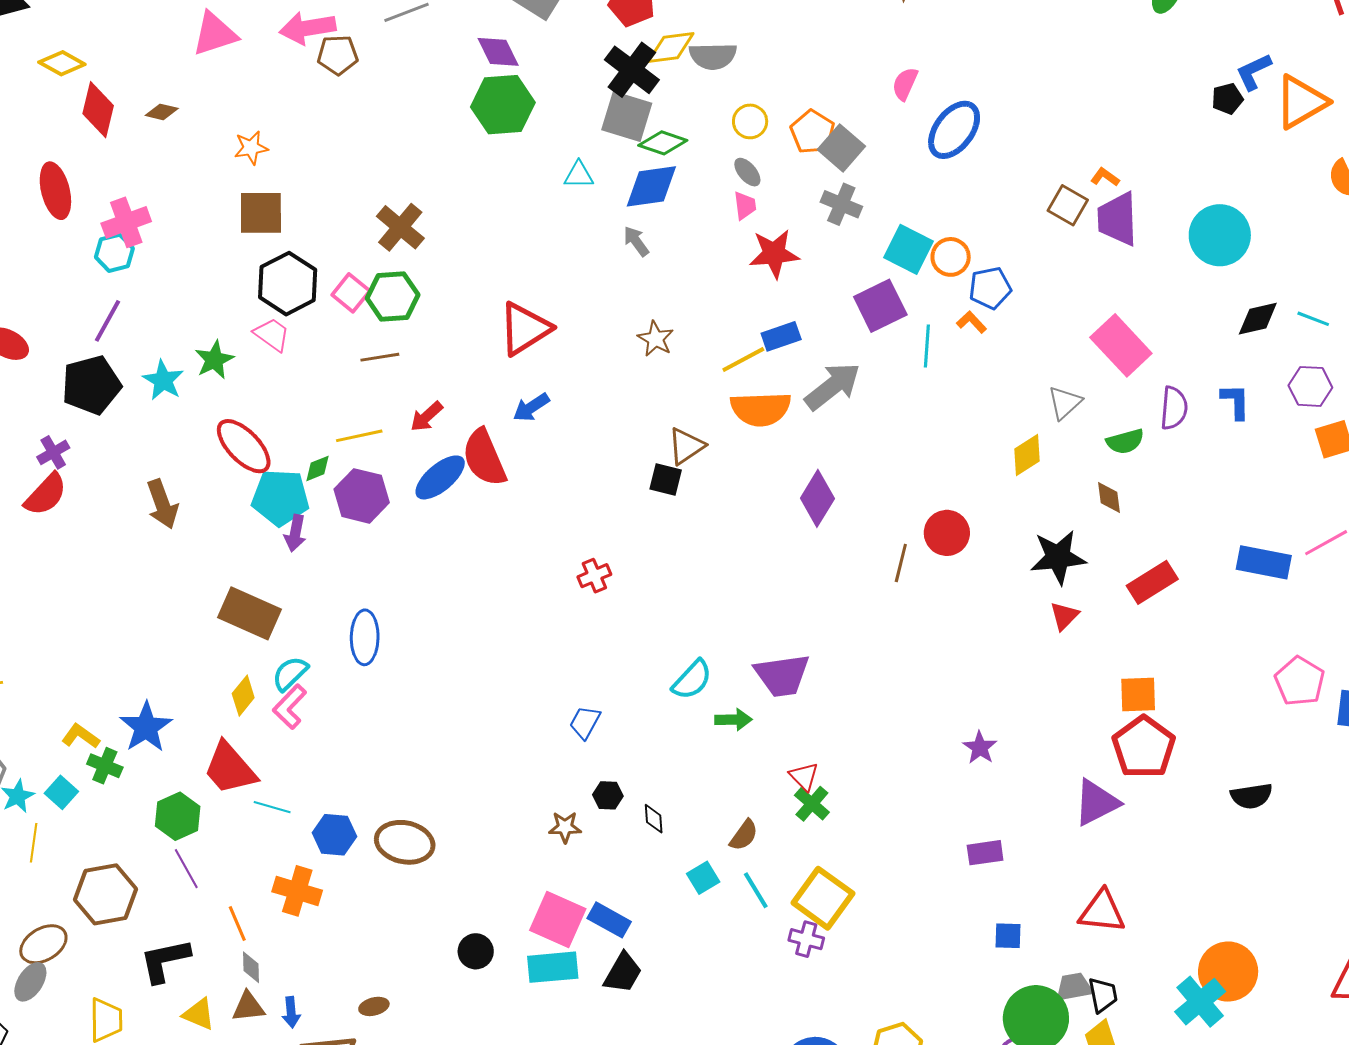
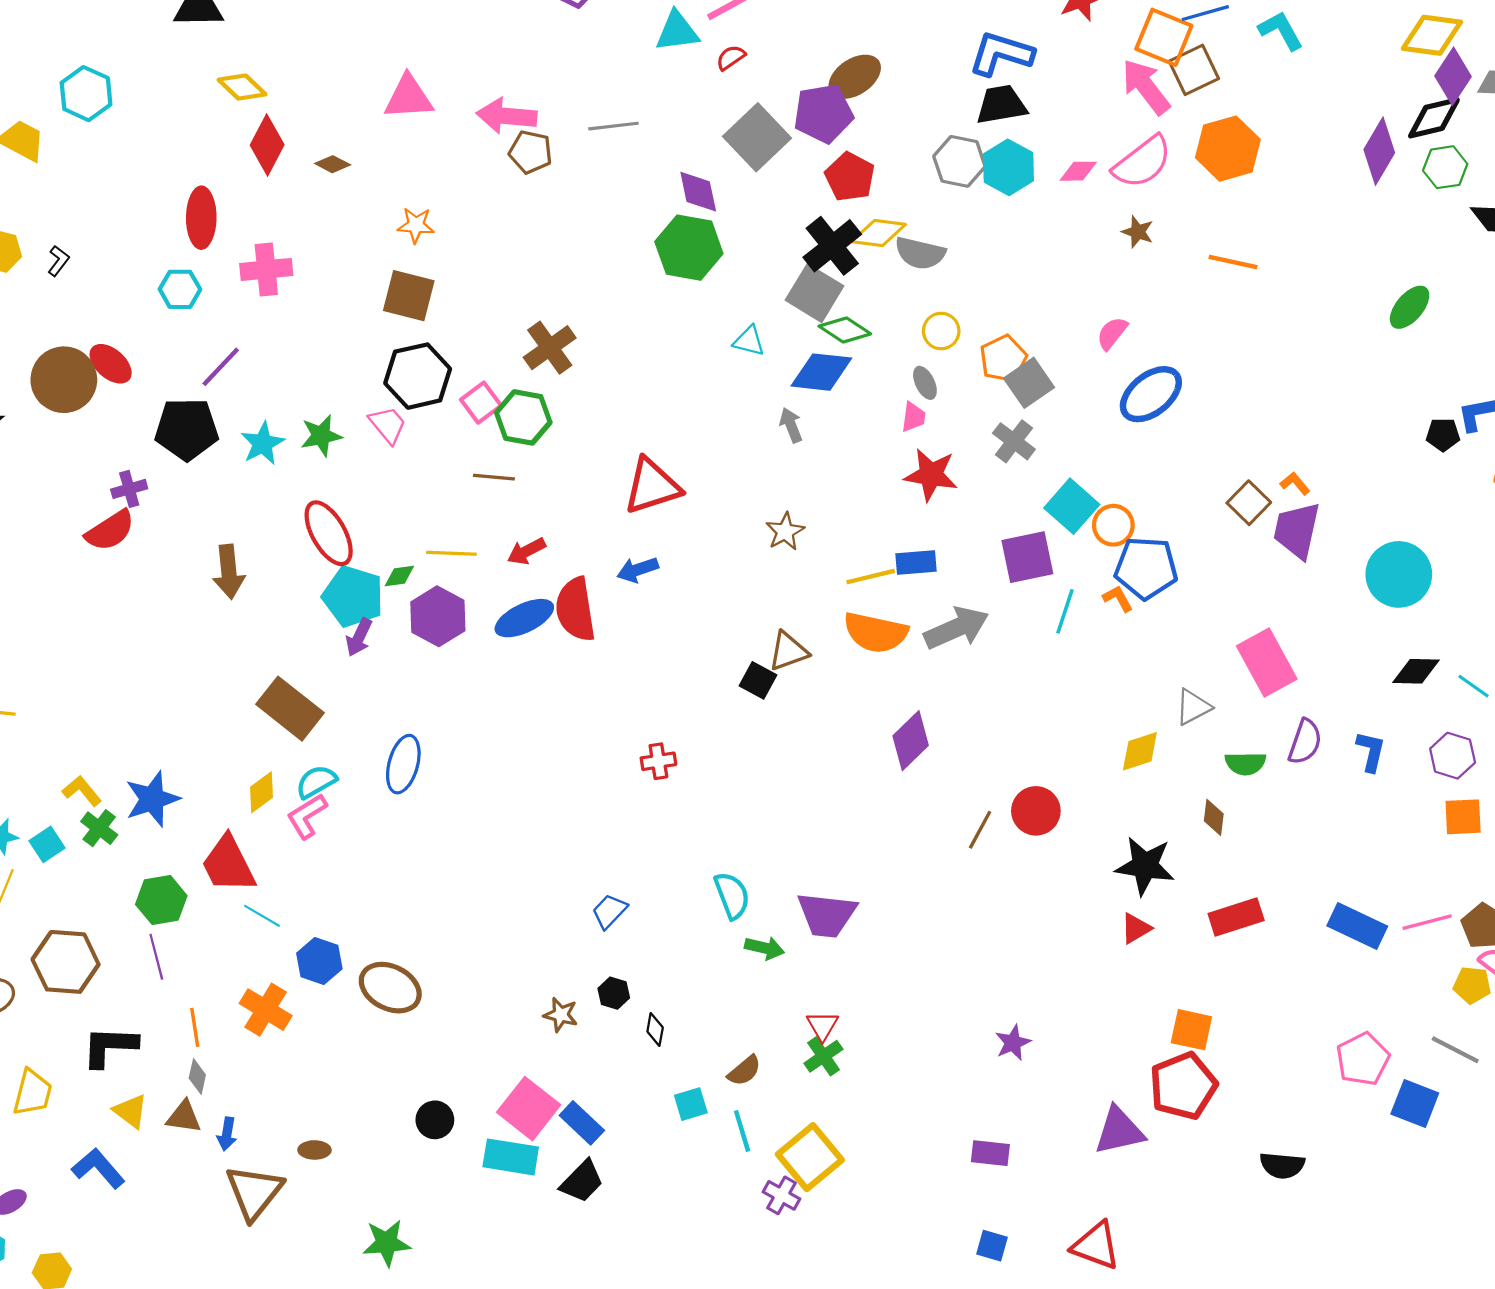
cyan hexagon: (114, 253) -> (180, 289), moved
blue pentagon: (990, 288) -> (1146, 568), size x1.4
cyan semicircle: (692, 680) -> (732, 896), turned -78

